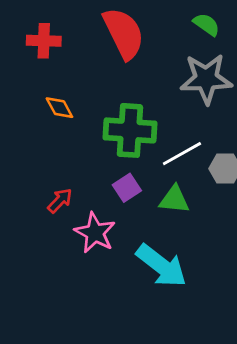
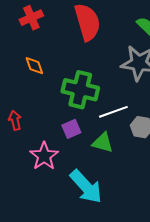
red cross: (44, 41) -> (31, 18), turned -35
red arrow: (60, 201) -> (15, 120), moved, turned -66

